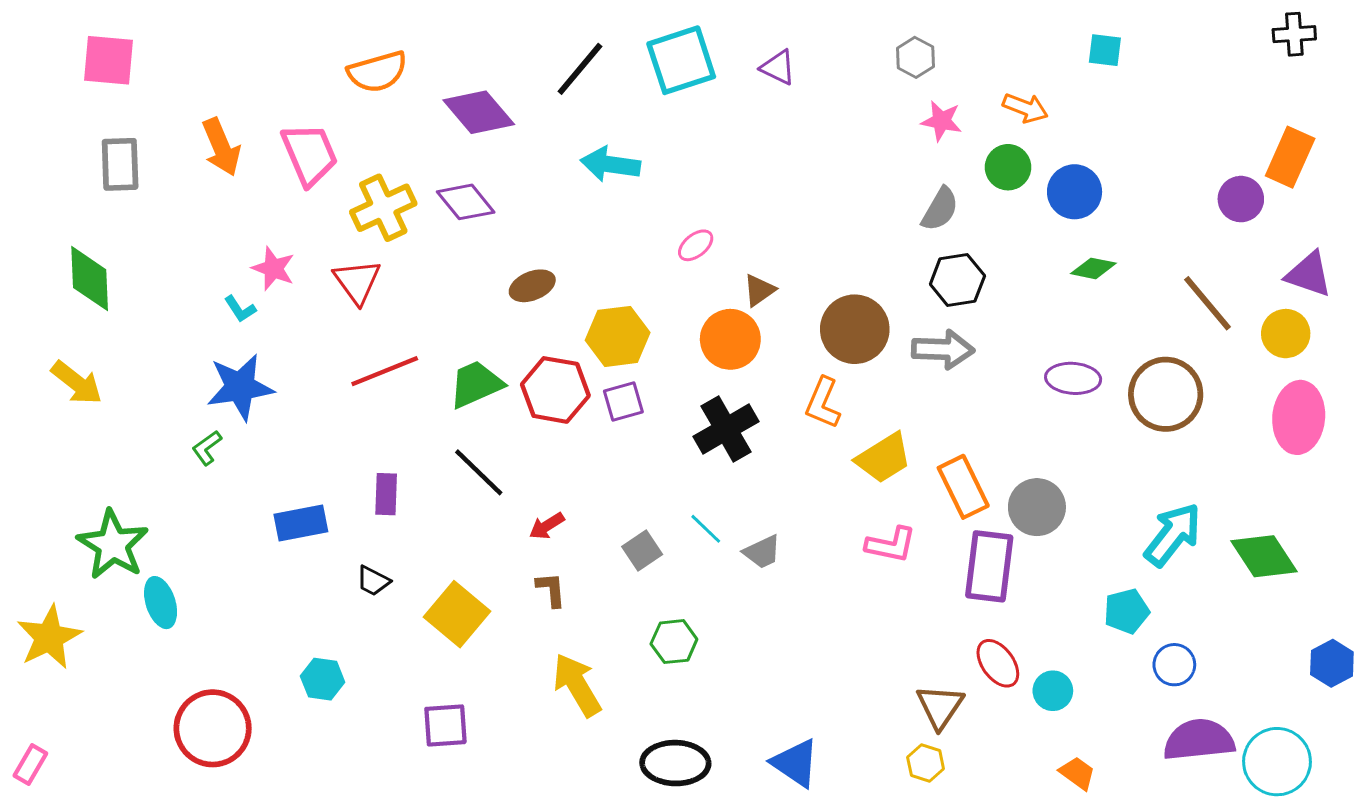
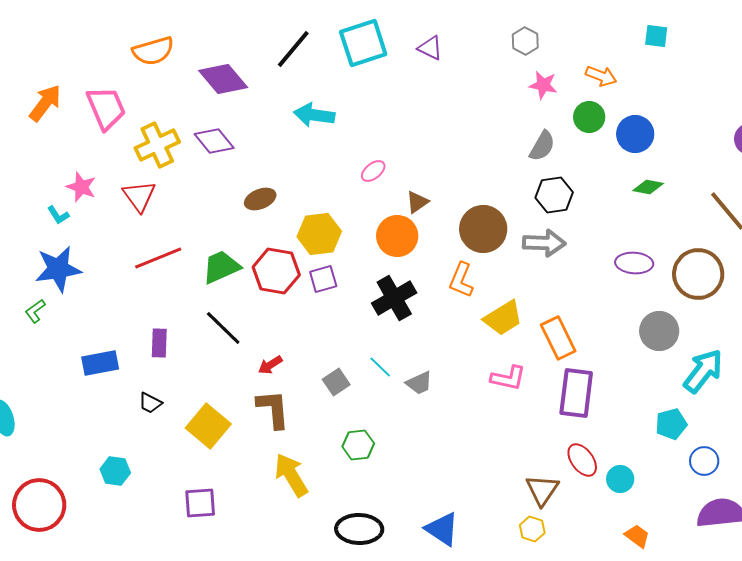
orange arrow: (221, 147) -> (45, 103), turned -120
gray circle: (1037, 507) -> (659, 331), moved
brown L-shape: (551, 590) -> (273, 409), size x1.6

